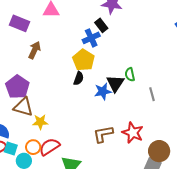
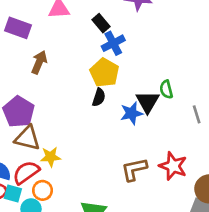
black rectangle: (101, 25) -> (101, 23), moved
red semicircle: (49, 147) -> (26, 172), moved

